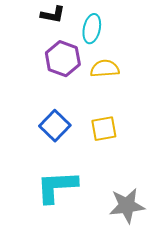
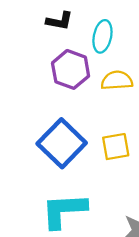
blue square: (55, 126) -> (62, 143), size x1.4

